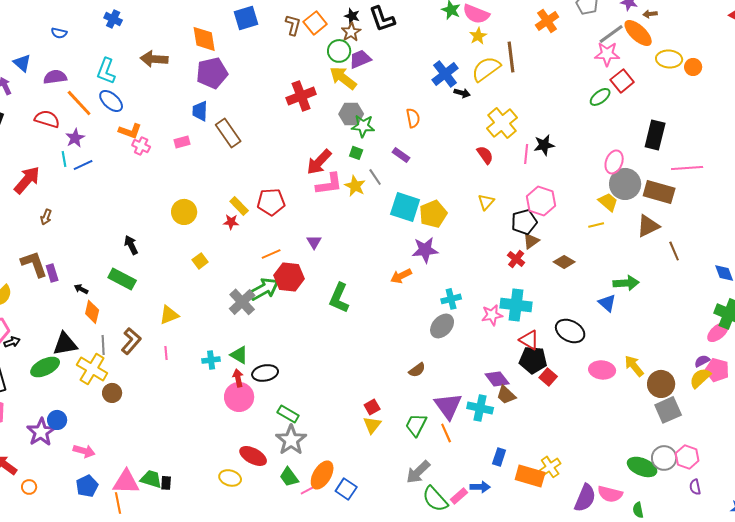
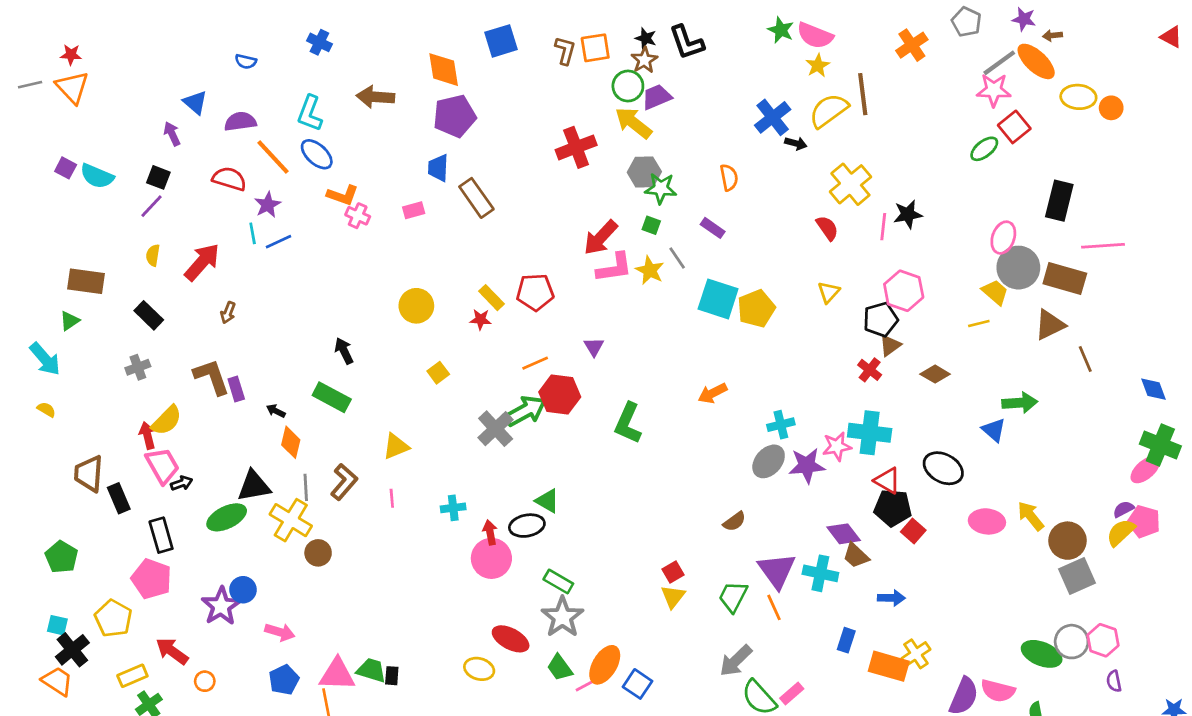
orange square: (315, 23) -> (595, 48), turned 30
purple star: (425, 250) -> (807, 466), moved
green triangle: (239, 355) -> (547, 501), moved
blue arrow: (480, 487) -> (891, 598), moved

